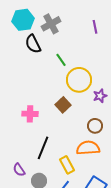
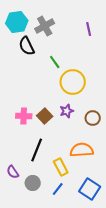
purple star: (100, 96) -> (67, 111), moved
brown square: (63, 105) -> (45, 116), moved
brown circle: (95, 126) -> (93, 118), moved

